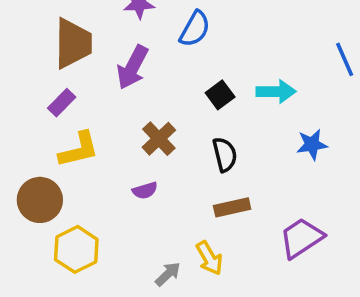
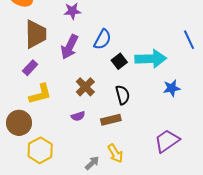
blue semicircle: (195, 29) -> (103, 39), moved
cyan arrow: (276, 91) -> (151, 59), size x1.4
brown rectangle: (232, 207) -> (111, 120), moved

